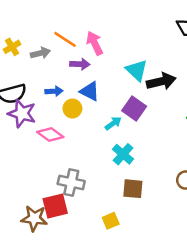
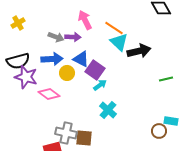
orange line: (65, 39) -> (114, 28), moved
gray arrow: (40, 53) -> (56, 37), moved, turned 35
blue arrow: (54, 91) -> (52, 59), size x1.5
purple square: (134, 109) -> (95, 70), moved
brown square: (133, 189) -> (84, 138), moved

